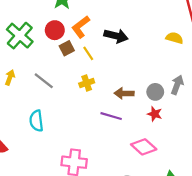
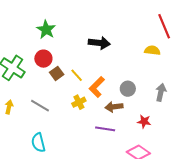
orange L-shape: (81, 27) -> (97, 87), moved
black arrow: (116, 36) -> (99, 43), moved
gray circle: (155, 92) -> (128, 89), moved

